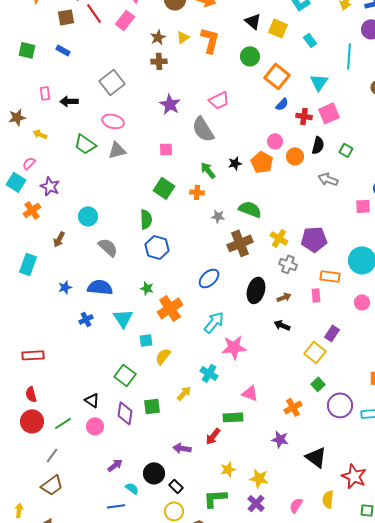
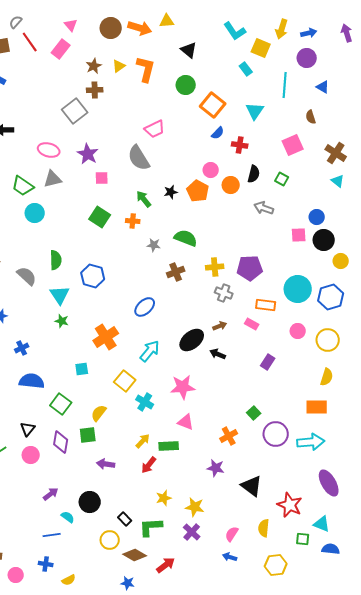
yellow square: (278, 28) -> (261, 48), moved
gray square: (112, 82) -> (75, 111), moved
purple star: (170, 104) -> (88, 154), moved
pink square: (329, 113) -> (293, 145), moved
green trapezoid: (85, 144) -> (23, 186), moved
cyan circle: (88, 216) -> (35, 213), moved
green semicircle: (146, 219) -> (56, 260), moved
yellow cross: (279, 238) -> (215, 267), turned -36
brown cross: (240, 243) -> (176, 272), size x0.7
gray semicircle: (108, 247) -> (27, 276), moved
blue semicircle: (100, 287) -> (32, 381), moved
green star: (147, 288) -> (62, 321), moved
black ellipse: (256, 290) -> (192, 340), moved, turned 35
pink rectangle: (316, 295) -> (252, 324), turned -56
cyan triangle: (123, 318) -> (60, 295), moved
pink star: (234, 347) -> (183, 387), moved
yellow square: (315, 352) -> (125, 381), moved
yellow semicircle: (163, 356) -> (99, 413), moved
yellow arrow: (184, 393) -> (143, 441), moved
black triangle: (92, 400) -> (28, 429), turned 35
purple arrow: (182, 448) -> (106, 464), moved
black rectangle: (176, 486) -> (125, 519), moved

